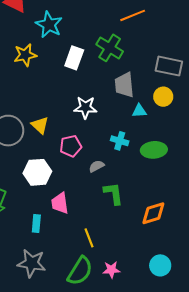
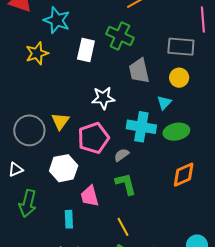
cyan triangle: (139, 111) -> (164, 103), moved, turned -35
yellow triangle: (40, 125) -> (60, 121), turned 30
cyan cross: (120, 141) -> (141, 127), size x1.6
pink pentagon: (71, 146) -> (93, 138), size x1.4
green L-shape: (113, 193) -> (126, 184), moved
orange diamond: (153, 213) -> (184, 175), moved

